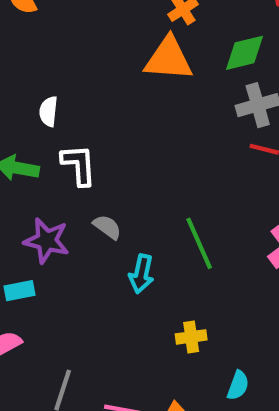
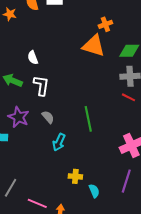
white semicircle: (48, 111) -> (33, 58), turned -40
green line: (199, 243) -> (88, 119), moved
cyan semicircle: (238, 385) -> (94, 191), moved, turned -56

